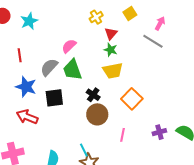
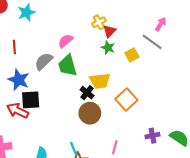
yellow square: (130, 13) -> (132, 55), moved
yellow cross: (96, 17) -> (99, 22), moved
yellow trapezoid: (113, 71) -> (100, 81), moved
black square: (54, 98) -> (31, 100), moved
pink line: (123, 135) -> (115, 147), moved

